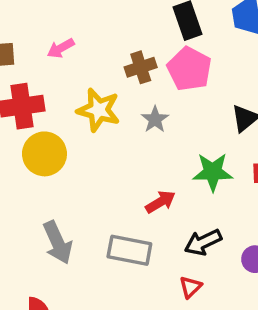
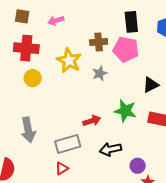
pink pentagon: (189, 69) -> (126, 49), turned -30
yellow circle: (44, 154) -> (33, 78), size x0.7
gray rectangle: (129, 250) -> (68, 144), turned -40
red triangle: (191, 287) -> (62, 168), moved

